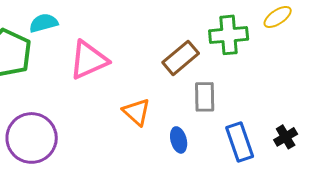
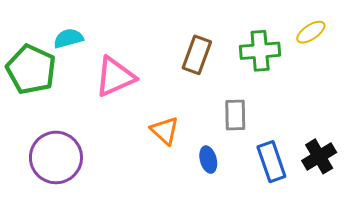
brown rectangle: (181, 58) -> (197, 55), moved, turned -30
black cross: (286, 137) -> (319, 156), size x1.4

